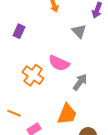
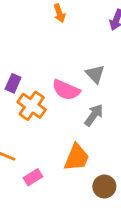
purple rectangle: (19, 31) -> (13, 83), moved
gray triangle: (79, 31) -> (95, 74), moved

